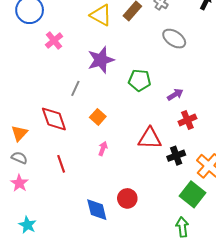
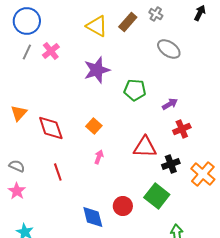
gray line: (75, 88) -> (27, 52), moved
orange triangle: (19, 133) -> (19, 113), moved
green square: (192, 194) -> (157, 196), moved

